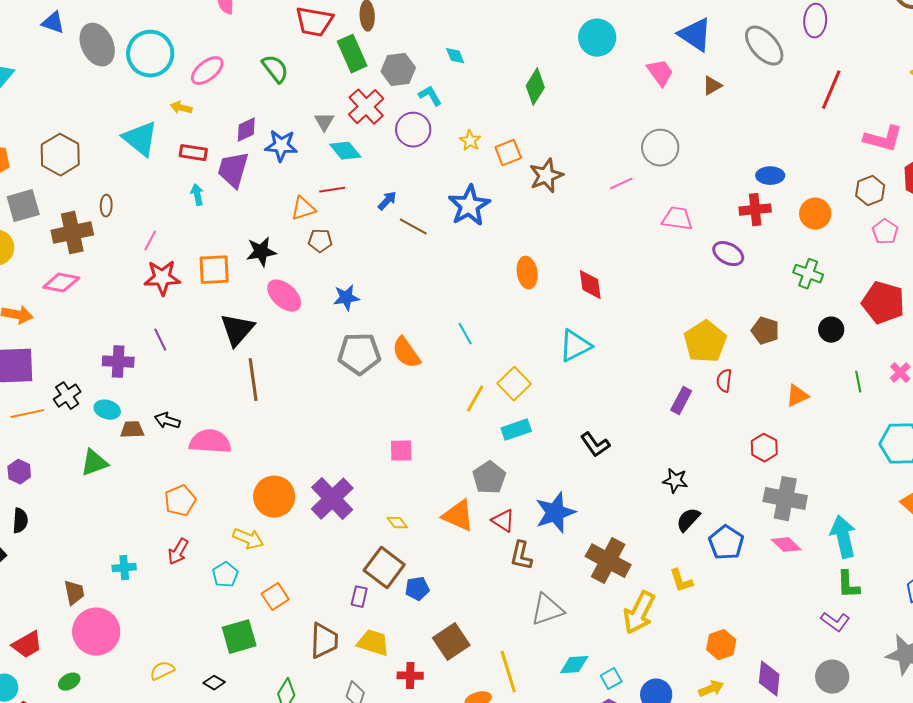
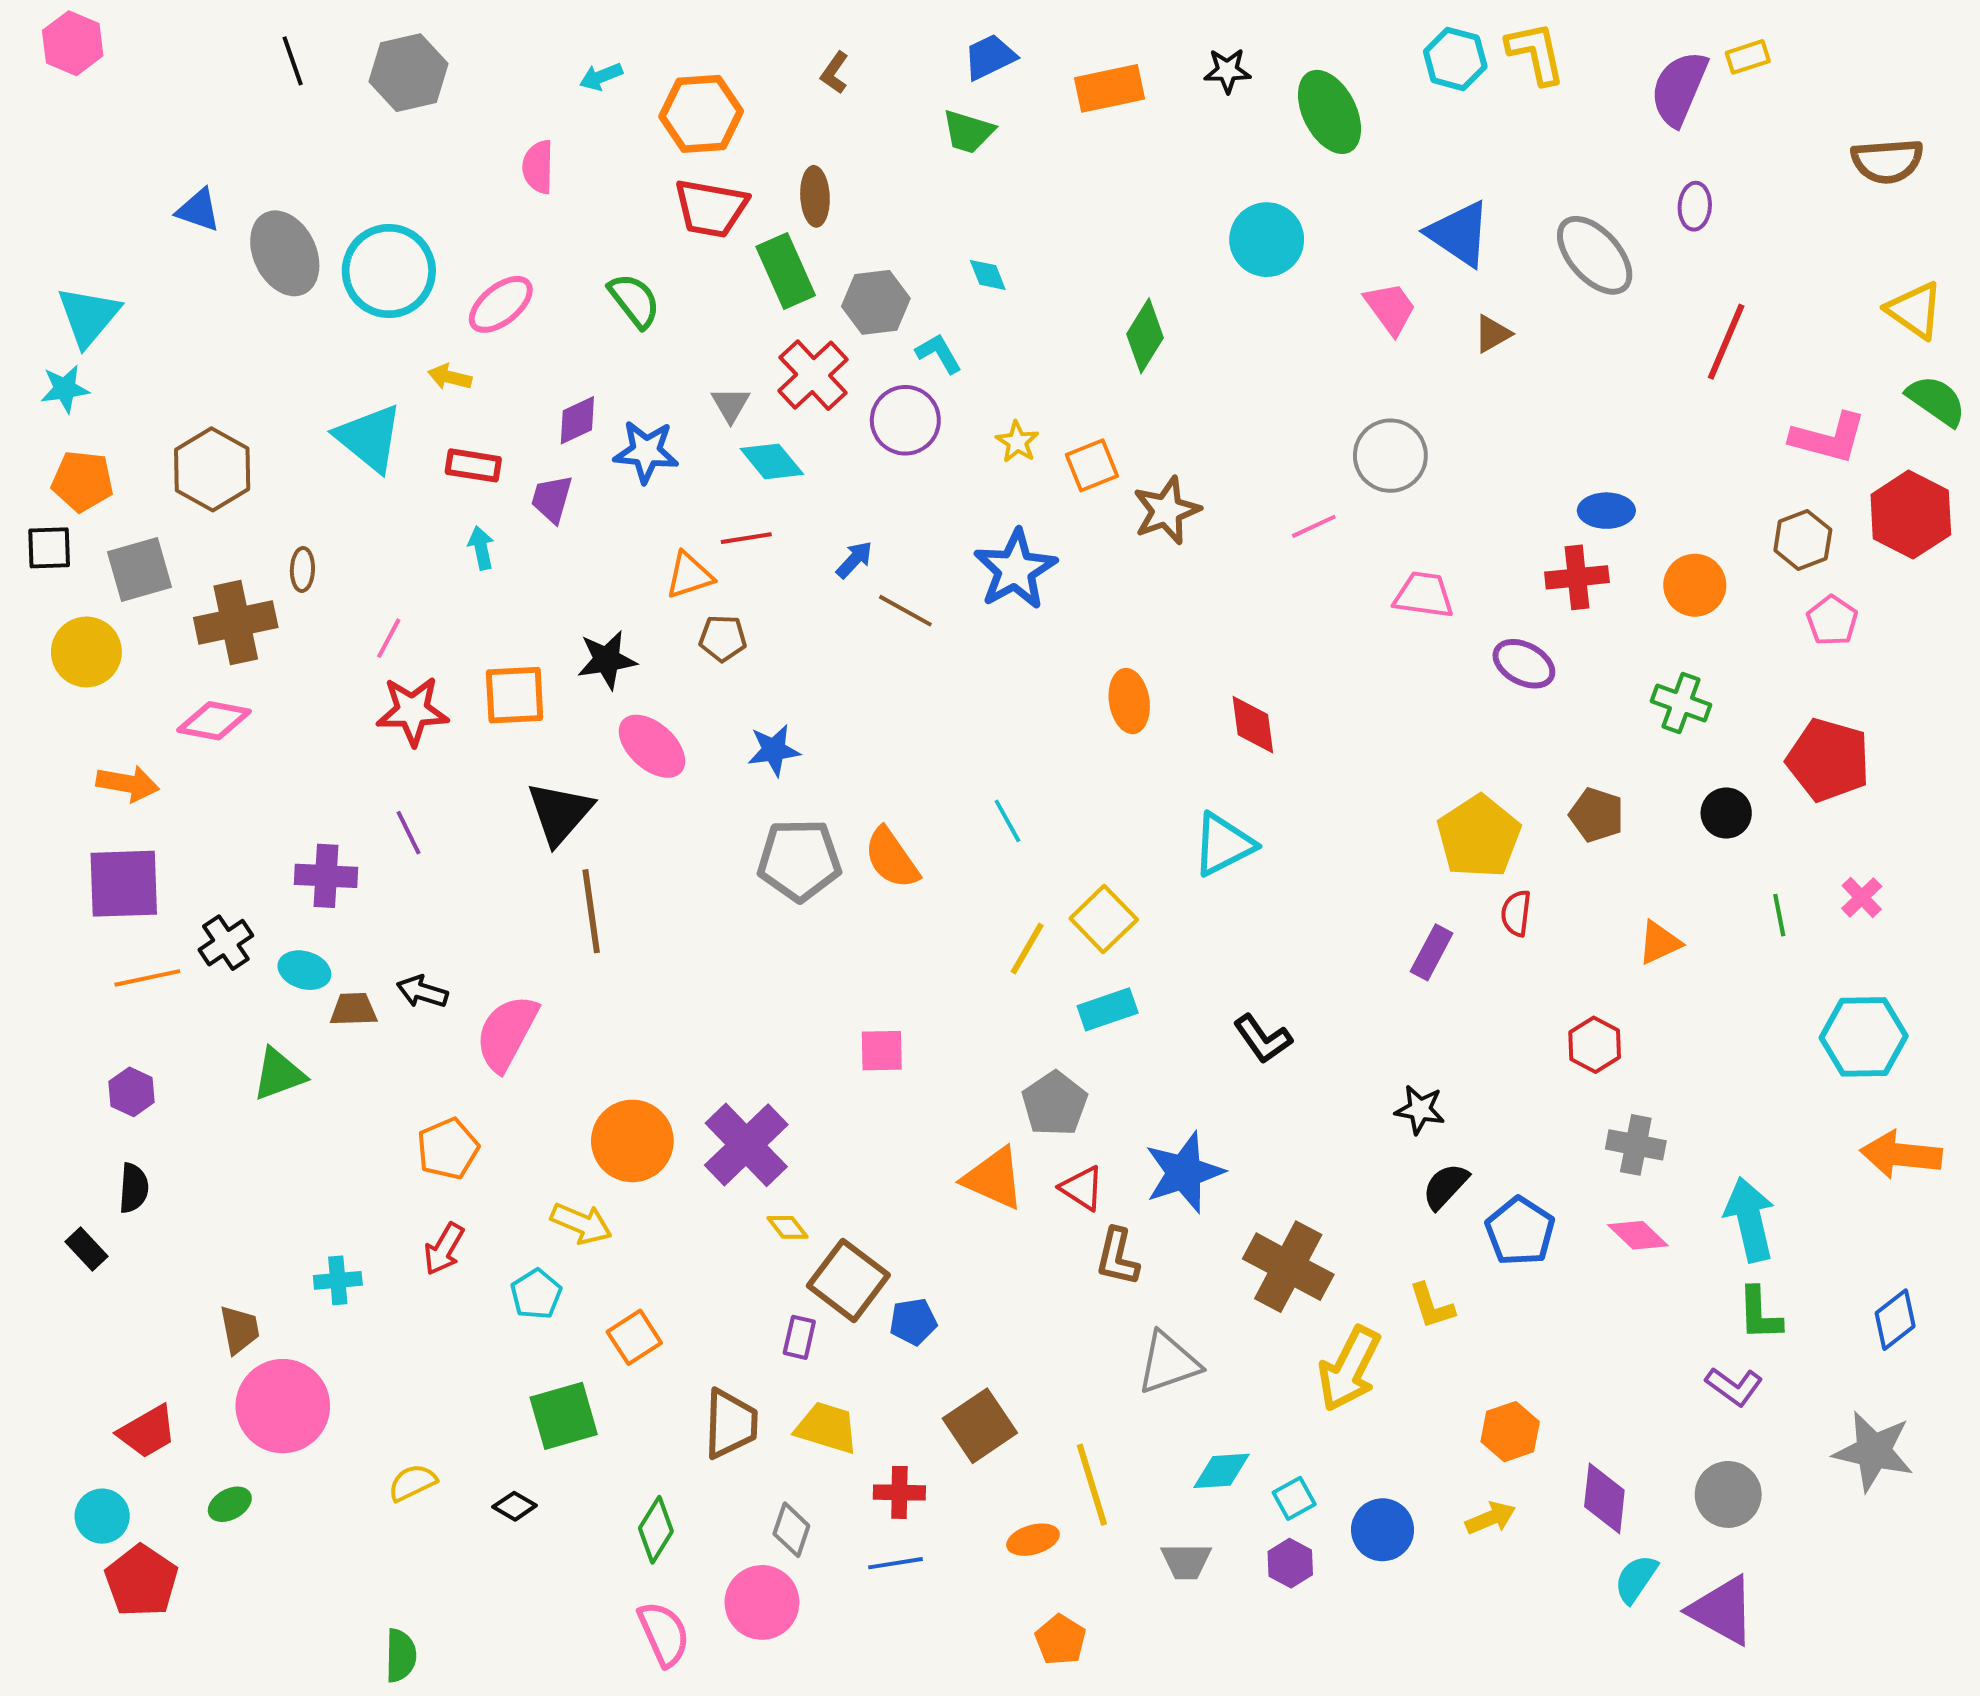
purple ellipse: (815, 21) -> (1695, 206), size x0.7
purple trapezoid: (233, 170) -> (552, 499), size x0.7
pink semicircle: (210, 442) -> (507, 1033), turned -66
gray cross: (785, 499) -> (1636, 1145), size x0.7
yellow diamond: (397, 523) -> (787, 1227), moved

